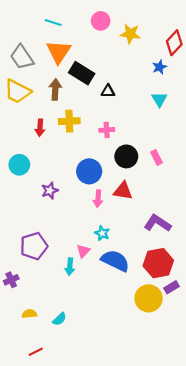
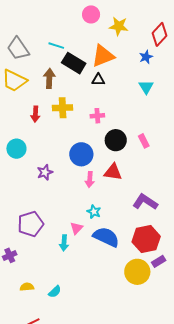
cyan line: (53, 23) -> (56, 46), moved
orange triangle: (59, 52) -> (103, 56), moved, turned 35

